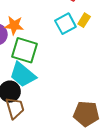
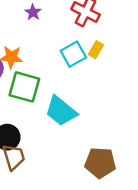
cyan trapezoid: (23, 75) -> (61, 111), moved

